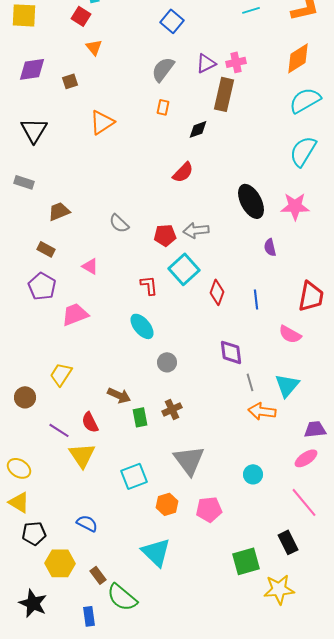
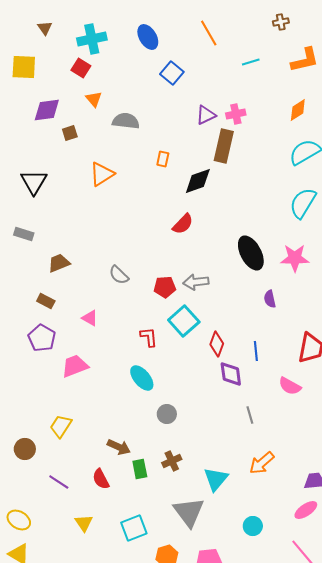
orange diamond: (298, 58) -> (298, 110), size x0.7
purple diamond: (32, 69) -> (47, 110), moved
gray semicircle: (163, 69) -> (126, 121), moved, turned 60
black diamond: (198, 129) -> (198, 181), size x1.4
purple diamond: (231, 352) -> (231, 374), moved
gray line: (250, 382) -> (250, 415), moved
cyan triangle: (287, 385) -> (216, 479), moved
orange arrow: (262, 411) -> (262, 463), turned -48
red semicircle: (90, 422) -> (101, 479), moved
yellow triangle: (82, 455) -> (84, 523), moved, size x0.7

